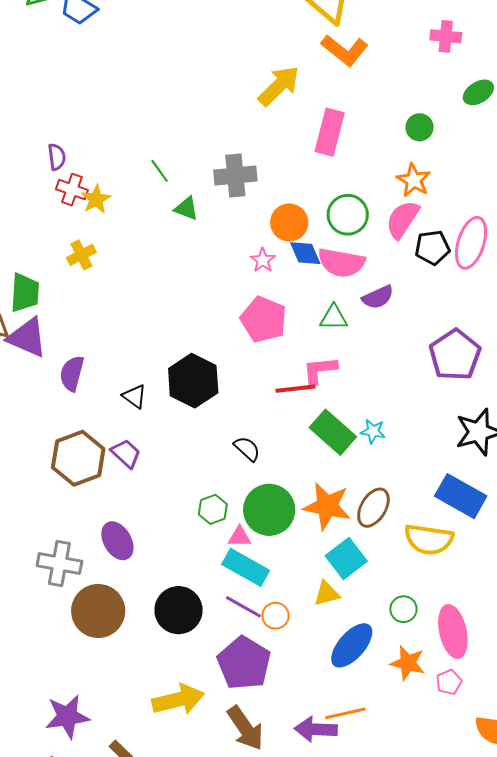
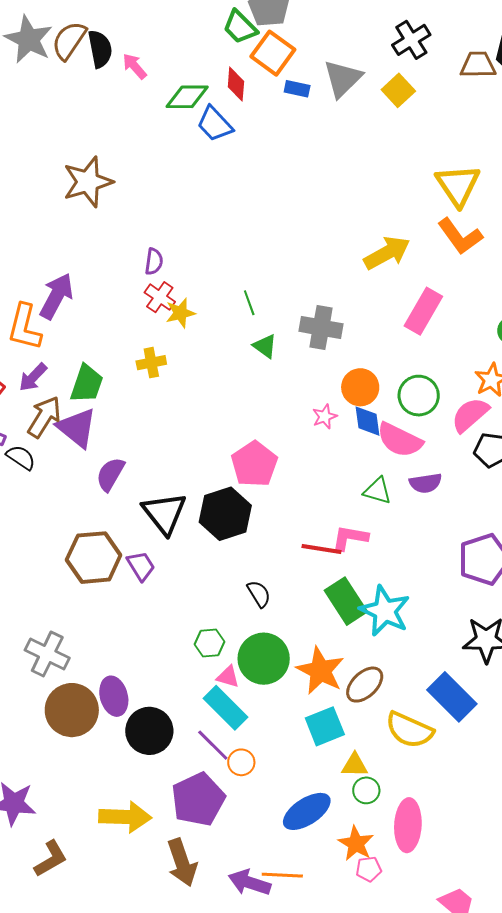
pink pentagon: (264, 319) -> (254, 464), moved
black triangle: (134, 396) -> (164, 513), size x1.8
cyan star: (373, 431) -> (385, 611), size x2.0
purple ellipse: (117, 541) -> (114, 696), moved
yellow triangle: (327, 594) -> (355, 765), moved
pink pentagon: (449, 682) -> (369, 869), moved

